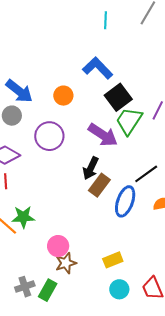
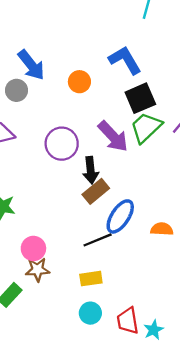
purple circle: (49, 136) -> (62, 144), moved
black arrow: (91, 168) -> (91, 170), turned -45
black line: (146, 174) -> (98, 240), moved

